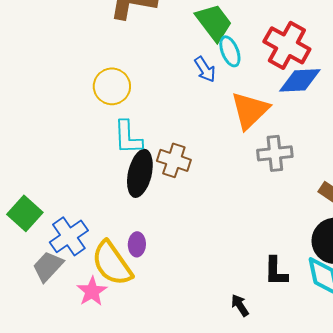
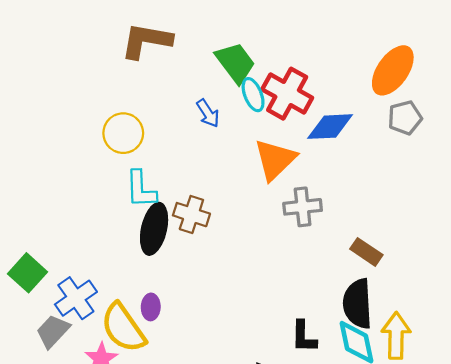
red cross: (287, 45) -> (287, 94), moved
blue arrow: (205, 69) -> (208, 113), moved

